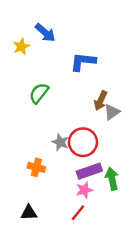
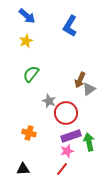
blue arrow: (45, 33) -> (27, 16), moved
yellow star: (21, 46) -> (26, 41), moved
blue L-shape: (83, 62) -> (70, 26), moved, turned -65
gray star: (60, 142) -> (49, 101), moved

